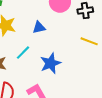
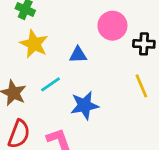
yellow line: (89, 41) -> (141, 86), turned 36

